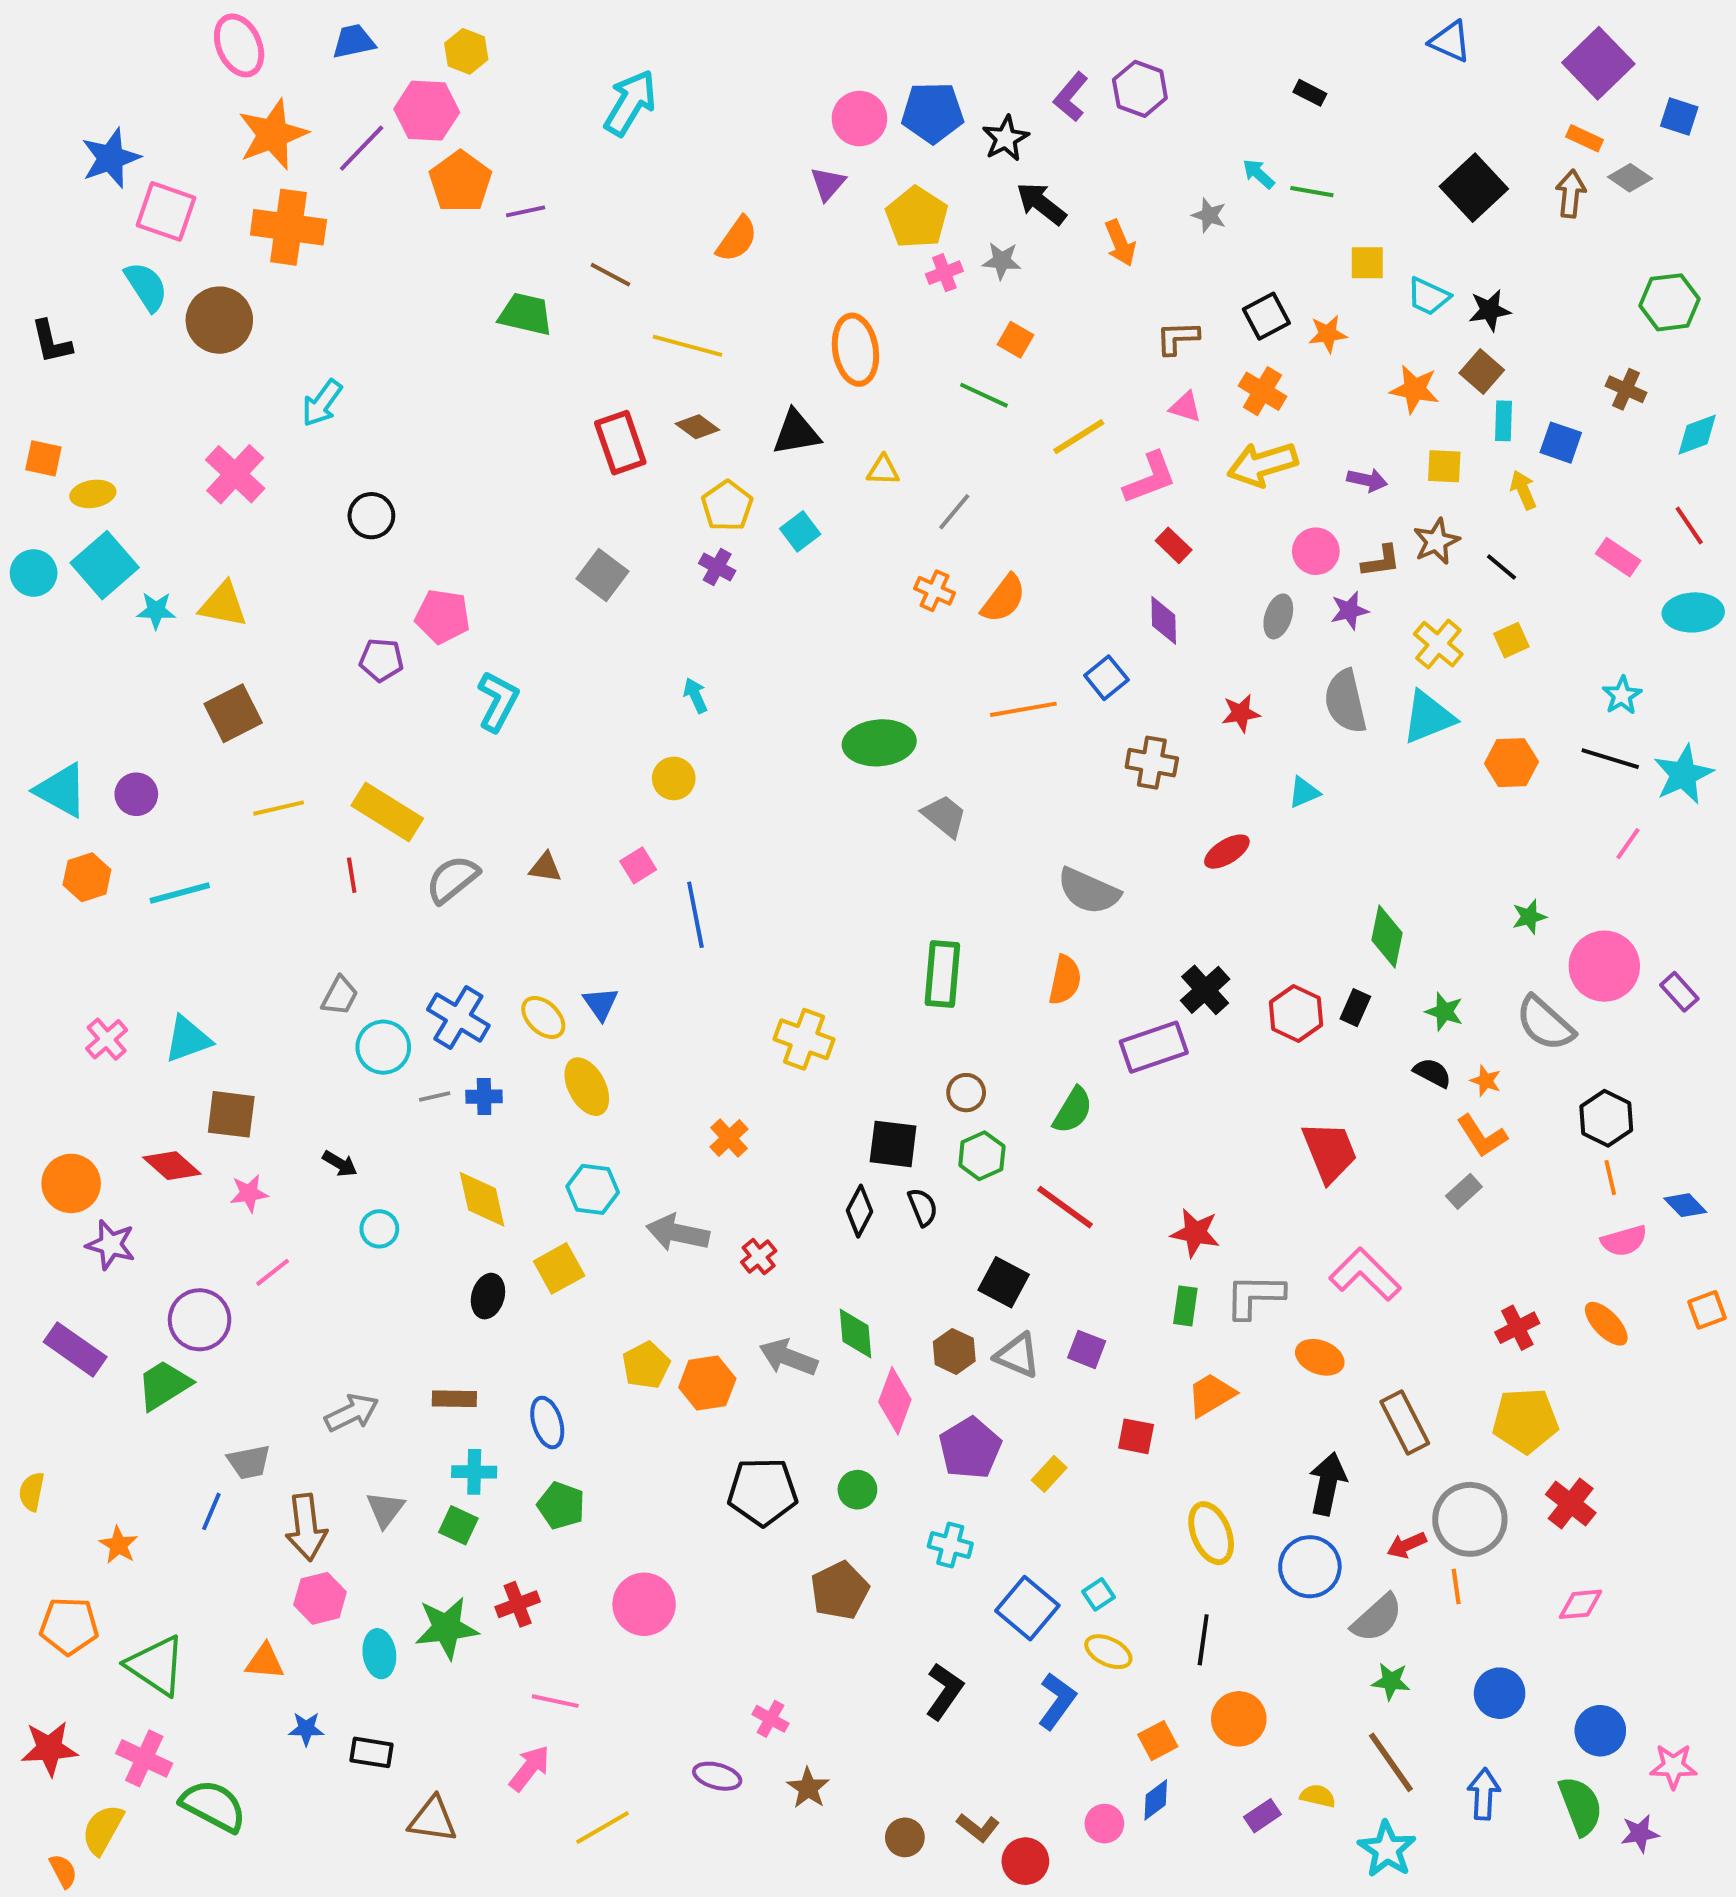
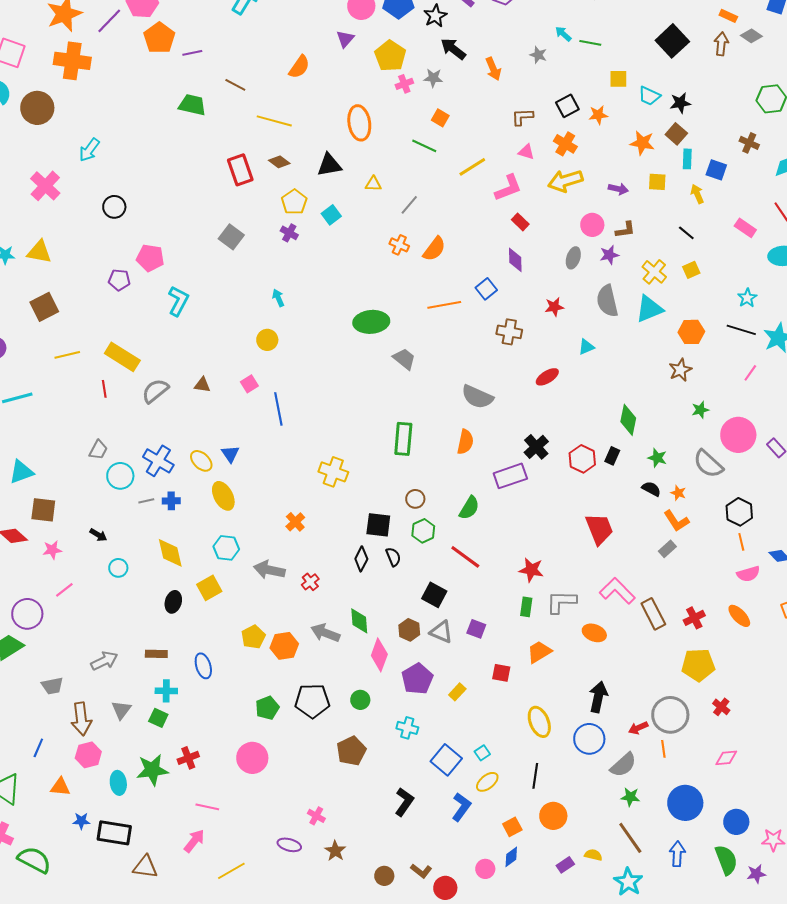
brown star: (1436, 541) -> (680, 370), moved
brown rectangle: (1405, 1423) -> (653, 614), moved
red cross: (1571, 1504) -> (721, 707), size x0.7
green pentagon: (561, 1505) -> (267, 708), moved, turned 30
blue line: (211, 1511) -> (38, 748), moved
yellow ellipse: (1108, 1652) -> (487, 782), turned -65
blue circle: (1500, 1693) -> (685, 803), size x1.4
black rectangle: (371, 1752) -> (114, 833), size x1.6

